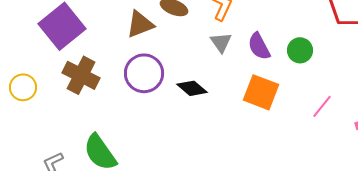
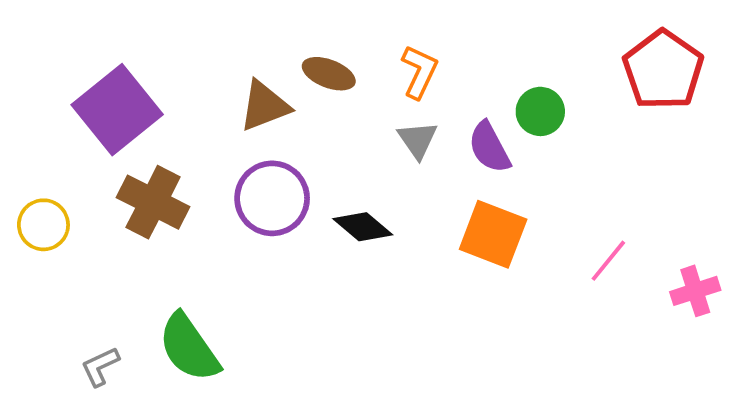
green circle: (300, 50) -> (540, 111), moved

